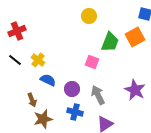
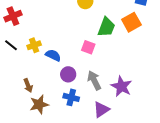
yellow cross: (38, 60) -> (34, 45), turned 32
blue semicircle: (48, 80) -> (53, 55), moved
purple star: (135, 90) -> (121, 86), moved

